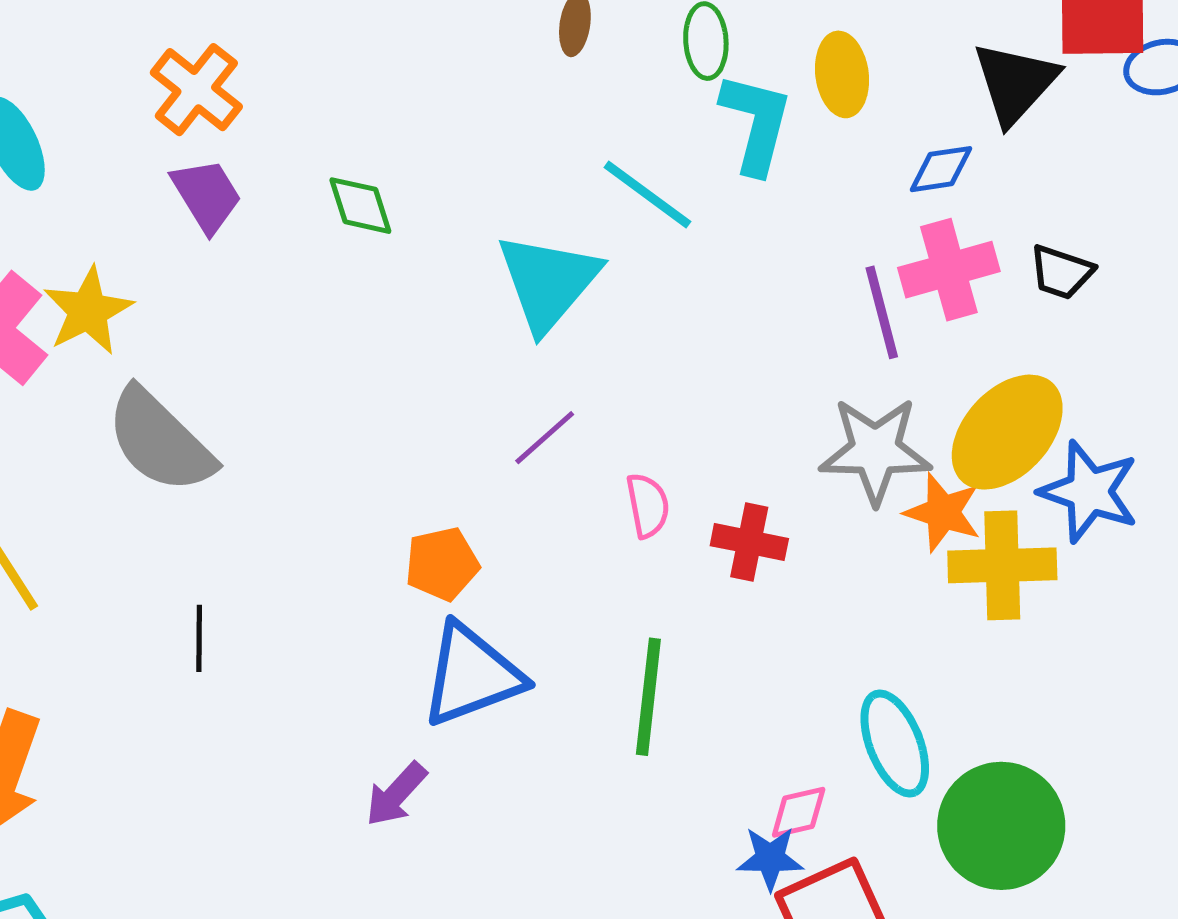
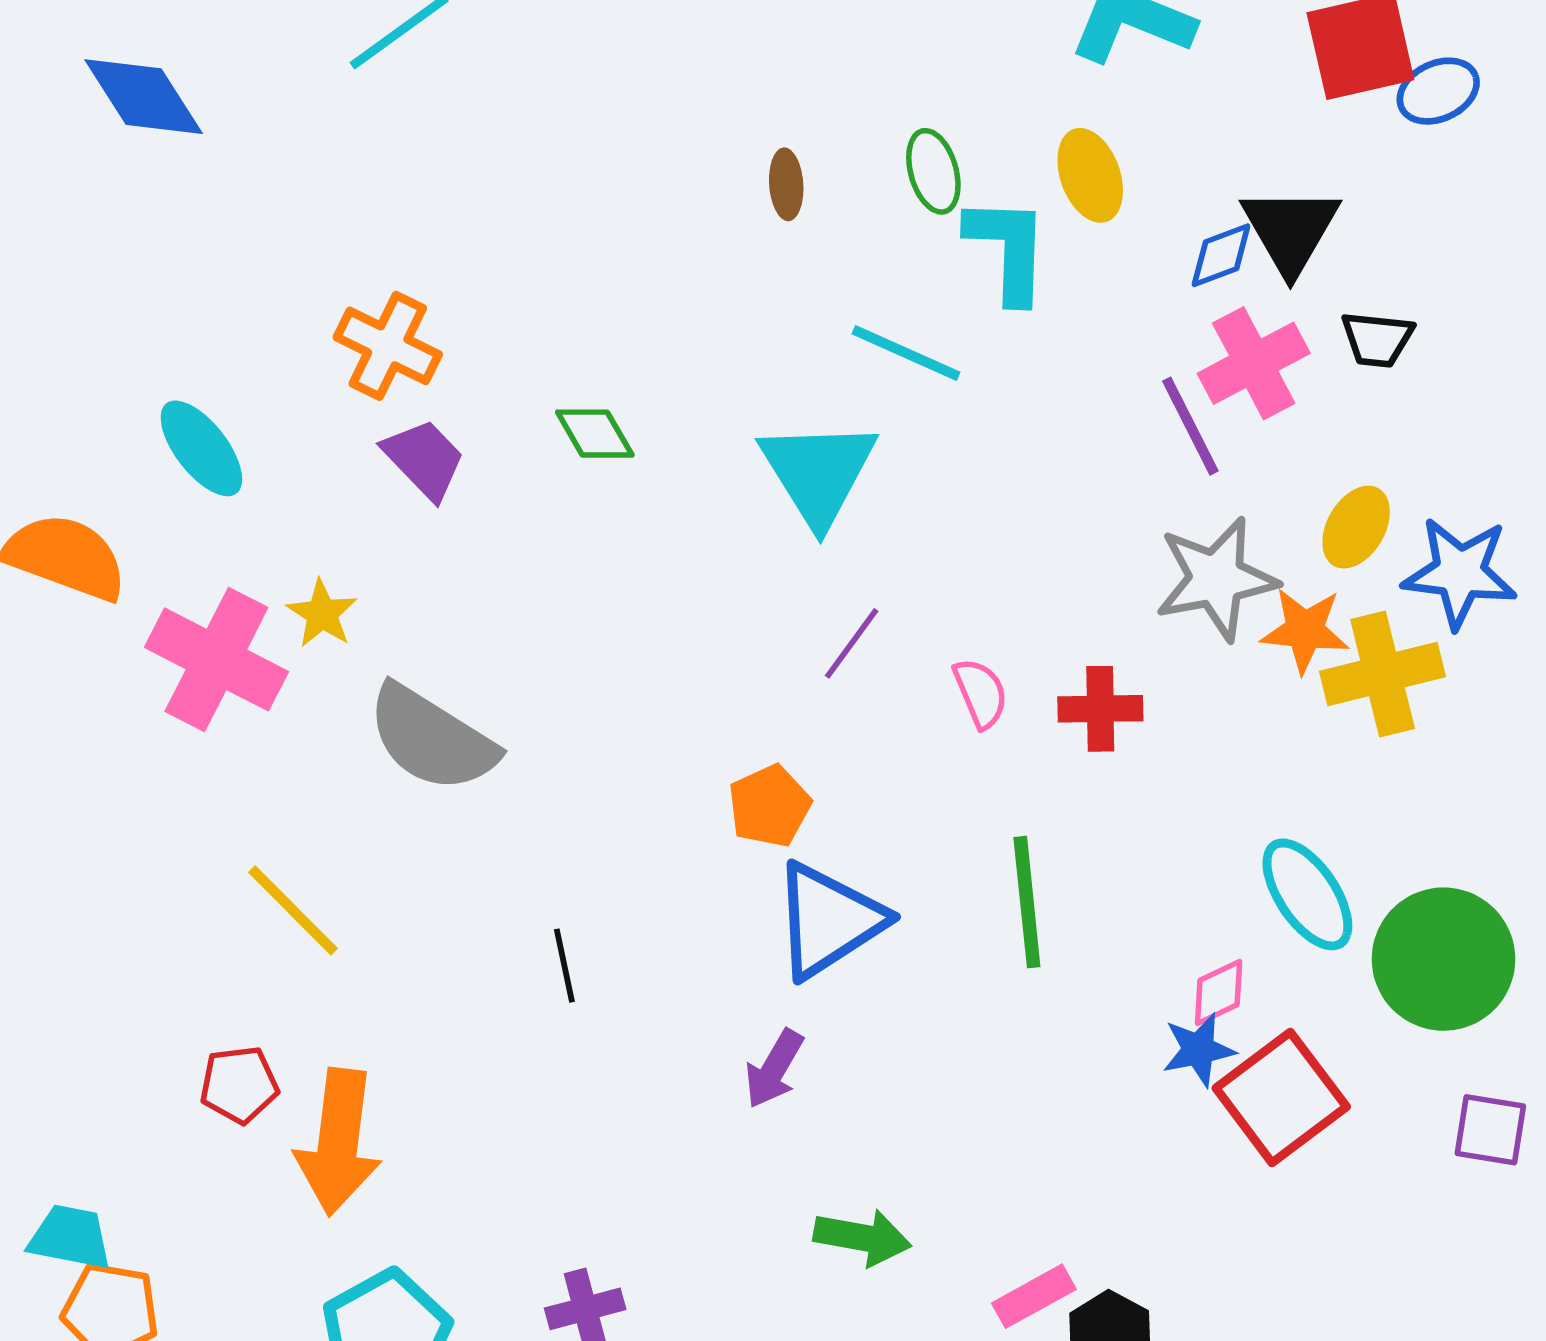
black triangle: (1015, 83) -> (1291, 230), moved
yellow star: (88, 311) -> (322, 614), size x0.7
yellow ellipse: (1007, 432) -> (1356, 527), size x0.6
black line: (199, 638) -> (564, 966), moved

